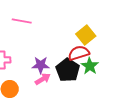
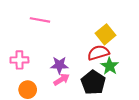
black pentagon: (68, 70) -> (93, 82), moved

